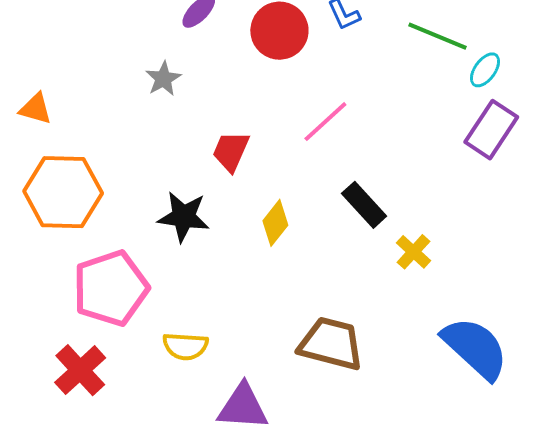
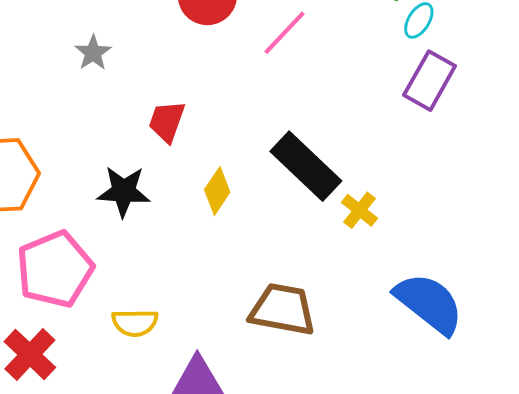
pink line: (325, 122) -> (284, 33), moved
black rectangle: (364, 205) -> (306, 166), size x1.5

